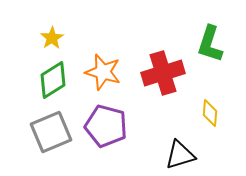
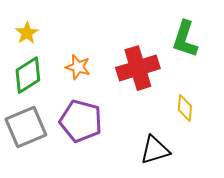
orange star: (103, 72) -> (78, 67), size x0.7

